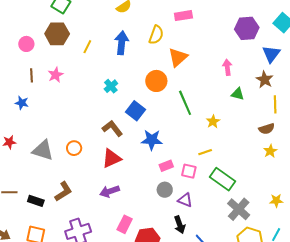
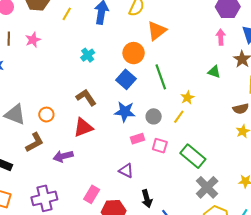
pink arrow: (227, 67) -> (221, 37), moved
blue square: (135, 111) -> (126, 79), moved
yellow line: (205, 152) -> (179, 117), moved, turned -40
gray circle: (165, 190) -> (154, 116), moved
purple arrow: (110, 191) -> (63, 156), moved
brown L-shape: (63, 192) -> (35, 142), moved
purple triangle: (185, 200) -> (126, 171), moved

